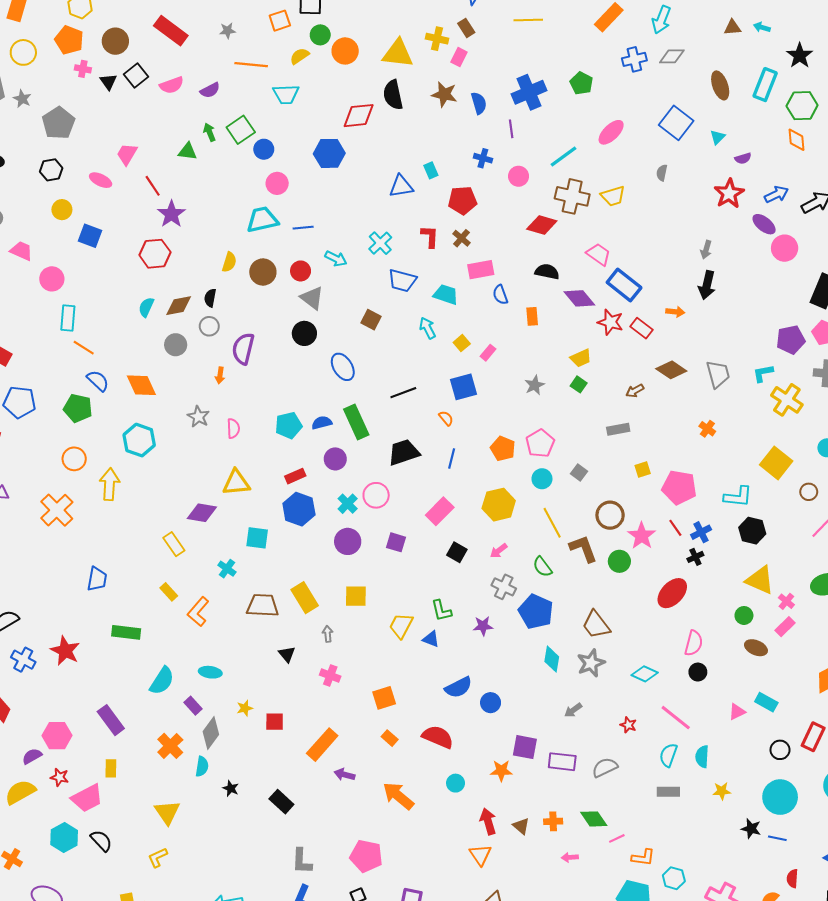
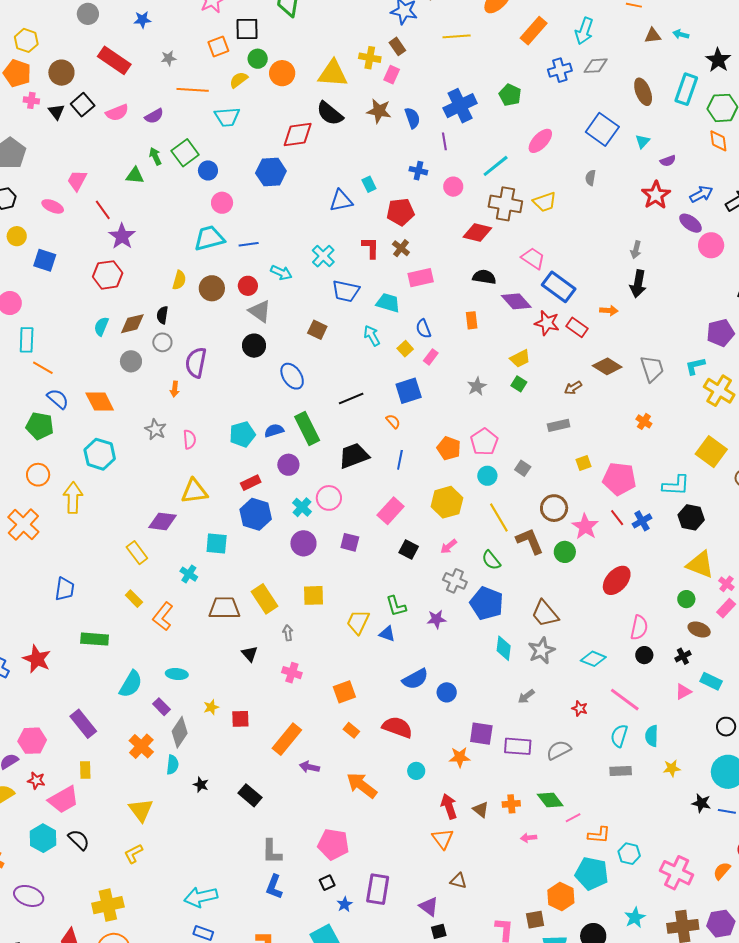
black semicircle: (393, 95) -> (330, 113), turned -36
blue semicircle: (500, 295) -> (423, 329), moved
black cross: (695, 557) -> (683, 656), moved

